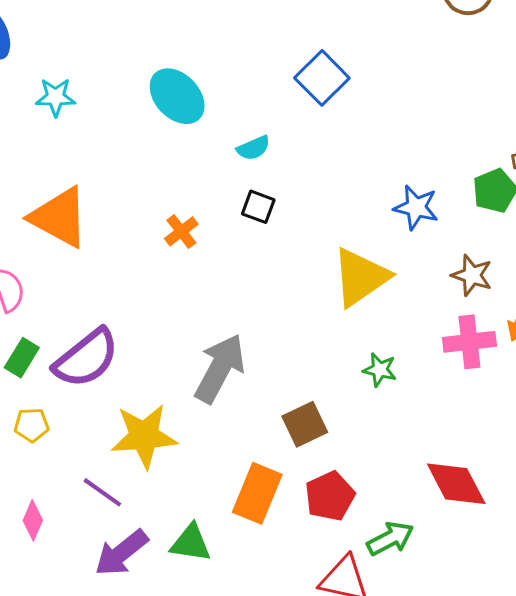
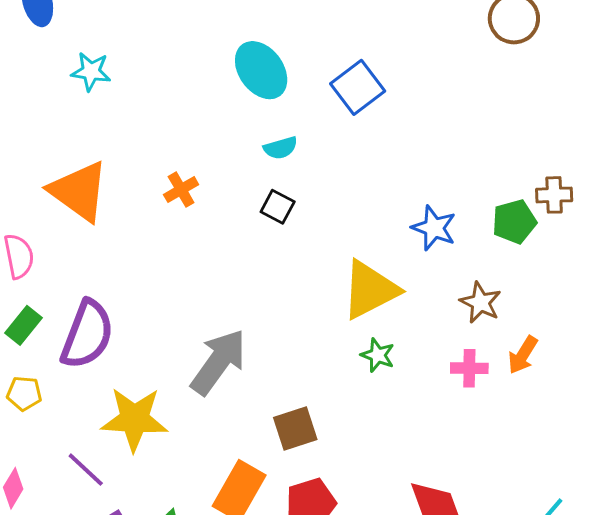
cyan ellipse: (177, 96) -> (261, 70), moved
orange cross: (181, 231) -> (181, 190), moved
pink cross: (469, 342) -> (469, 368), size x0.7
purple semicircle: (86, 358) -> (87, 335), turned -38
green star: (380, 370) -> (378, 355), moved

